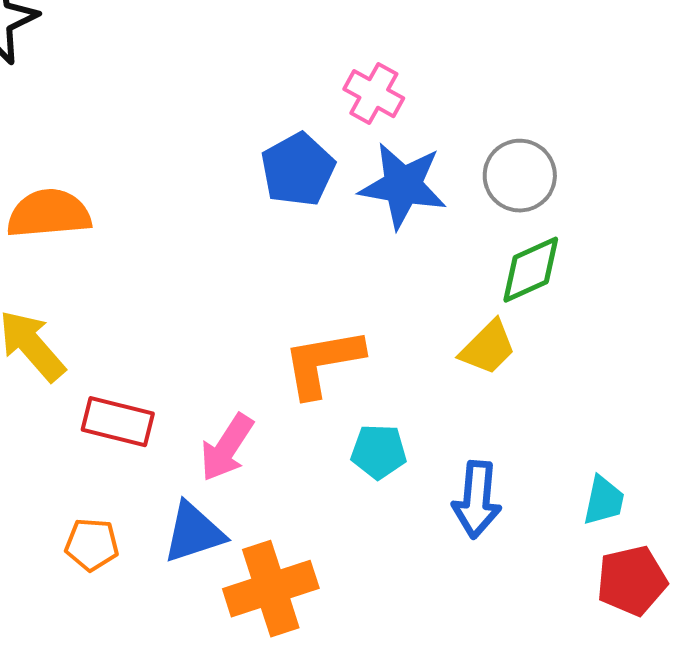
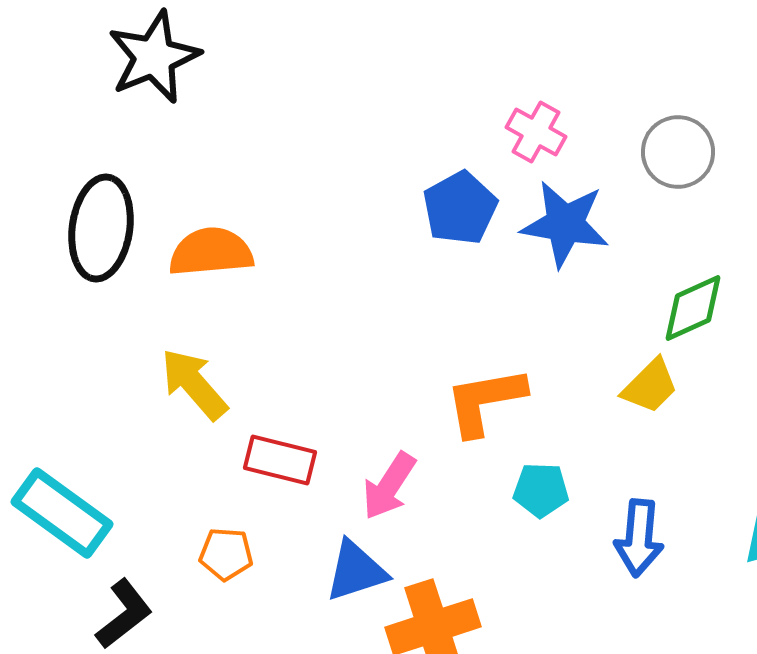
gray circle: (520, 176) -> (678, 152), moved
orange pentagon: (92, 545) -> (226, 554), moved

